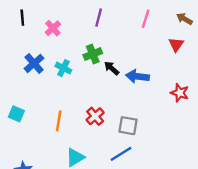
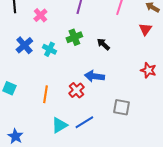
black arrow: (112, 68) -> (103, 44), moved
blue arrow: (137, 76) -> (94, 76), moved
gray square: (128, 126) -> (121, 107), moved
blue line: (121, 154) -> (84, 122), moved

